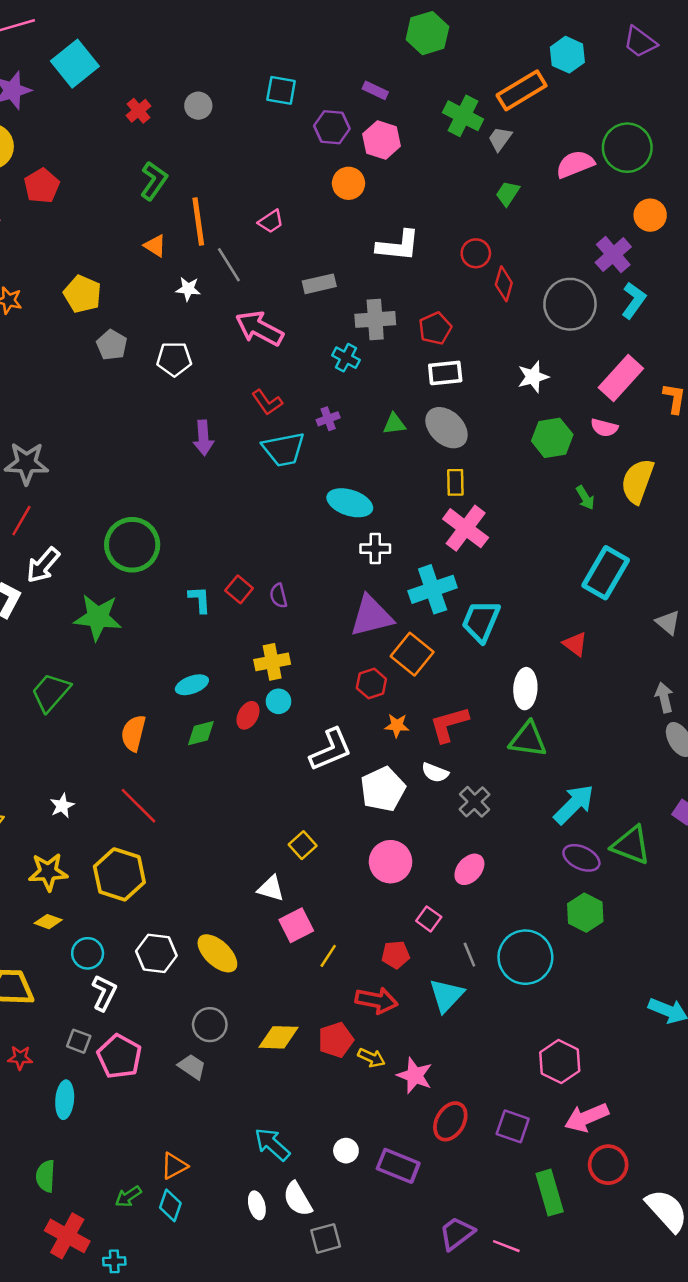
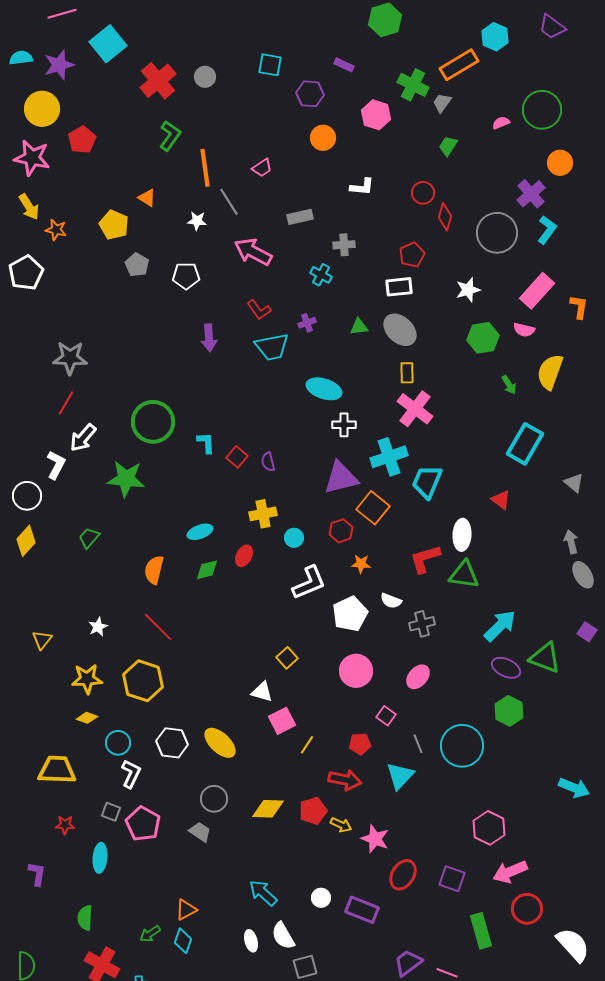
red cross: (138, 111) -> (158, 81), size x1.8
pink hexagon: (382, 140) -> (376, 115), moved
pink semicircle: (575, 164) -> (501, 123), size x0.6
orange triangle: (155, 246) -> (147, 198), moved
white L-shape: (398, 246) -> (362, 187), size x0.7
gray cross: (375, 319) -> (344, 245), size x0.7
red pentagon: (435, 328) -> (412, 255), moved
cyan L-shape: (200, 599) -> (206, 443), moved
green trapezoid: (51, 692) -> (89, 538), size x0.7
cyan circle: (279, 701) -> (294, 538), moved
red L-shape: (449, 724) -> (425, 559), moved
gray cross: (475, 802) -> (422, 624), turned 30

